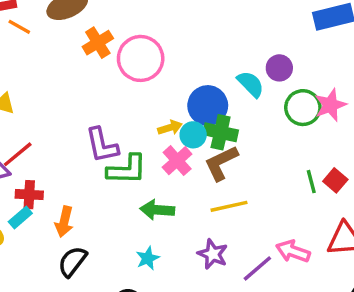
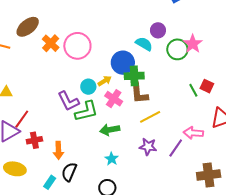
cyan circle: (193, 135) -> (88, 87), moved
brown L-shape: (221, 163) -> (139, 93), turned -55
cyan rectangle: (20, 218) -> (50, 182), moved

